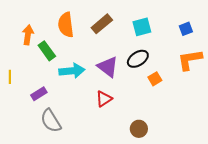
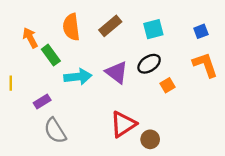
orange arrow: (28, 35) -> (30, 38), turned -36
orange L-shape: (190, 60) -> (205, 65), turned 80
red triangle: (104, 99) -> (123, 124), moved, size x1.5

